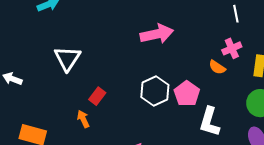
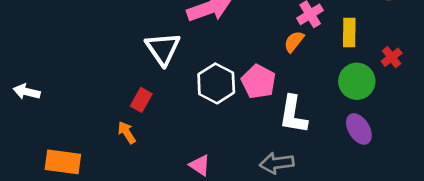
white triangle: (67, 58) -> (163, 49), moved
orange semicircle: (217, 67) -> (294, 42), turned 102

